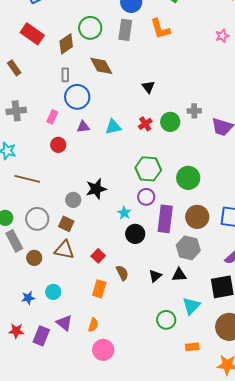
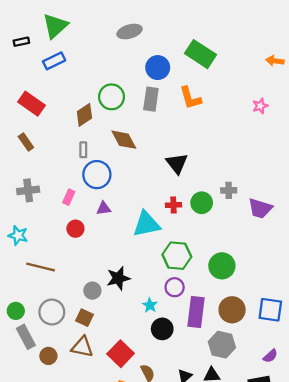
red rectangle: (32, 34) -> (32, 104), moved
black triangle: (148, 87) -> (177, 163), size x1.5
red cross: (145, 124) -> (173, 205), turned 32
cyan triangle: (113, 127) -> (146, 224), moved, size x1.5
red square: (98, 256) -> (121, 354), size x1.6

